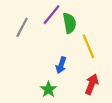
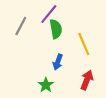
green semicircle: (70, 23) -> (56, 29), moved

